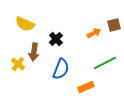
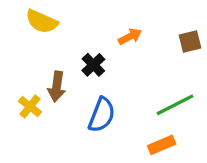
yellow semicircle: (25, 24) -> (42, 21), moved
orange arrow: (94, 33) -> (130, 36), moved
orange rectangle: (86, 87) -> (162, 145), moved

